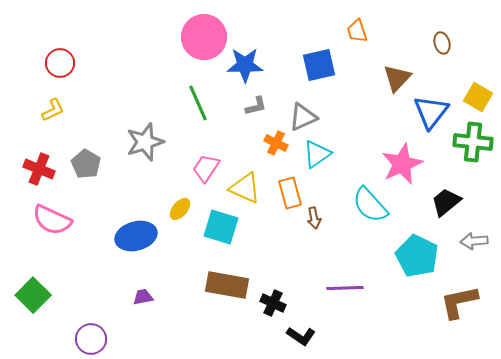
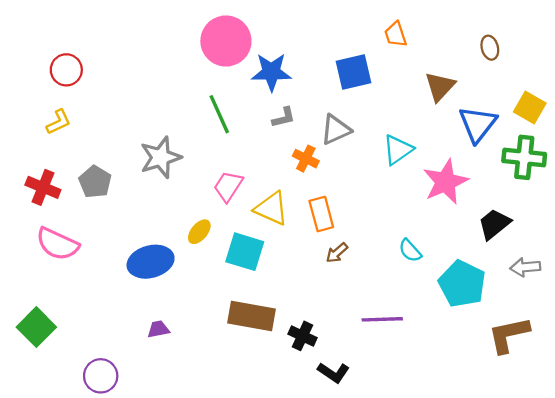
cyan triangle: (317, 154) -> (398, 150), moved
cyan semicircle: (370, 205) -> (410, 251), moved, size x0.6
brown arrow: (314, 218) -> (337, 253), moved, turned 60

